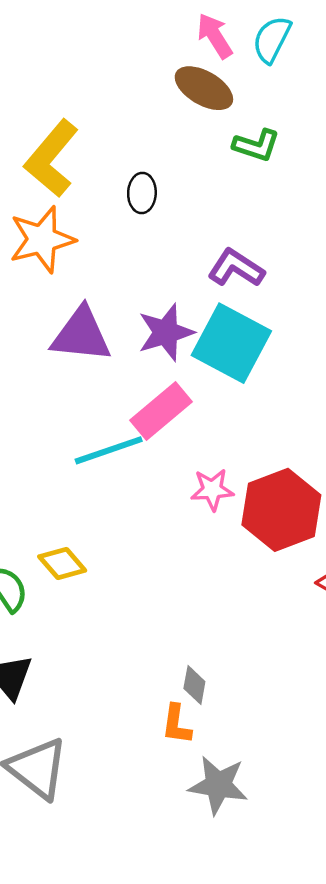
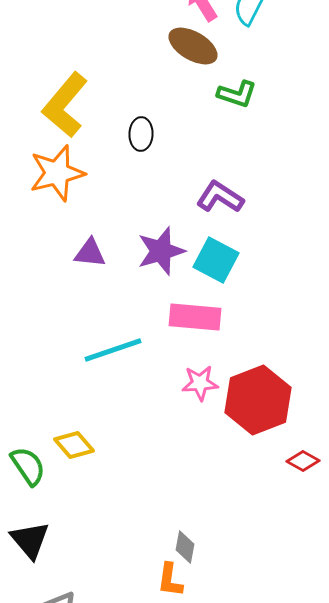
purple triangle: (81, 335) -> (90, 253), size x0.6
cyan square: (231, 343) -> (216, 260), size x0.7
pink rectangle: (161, 411) -> (195, 317), moved, turned 45

